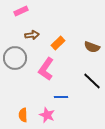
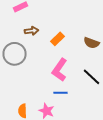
pink L-shape: (46, 69) -> (60, 70), moved

